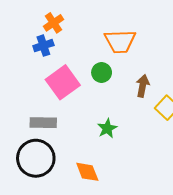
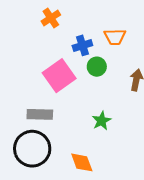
orange trapezoid: (120, 41) -> (115, 37), size x0.7
blue cross: (43, 46) -> (82, 45), moved

